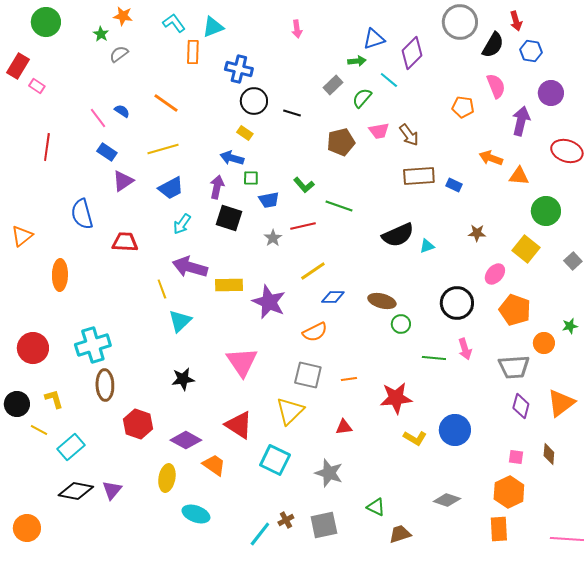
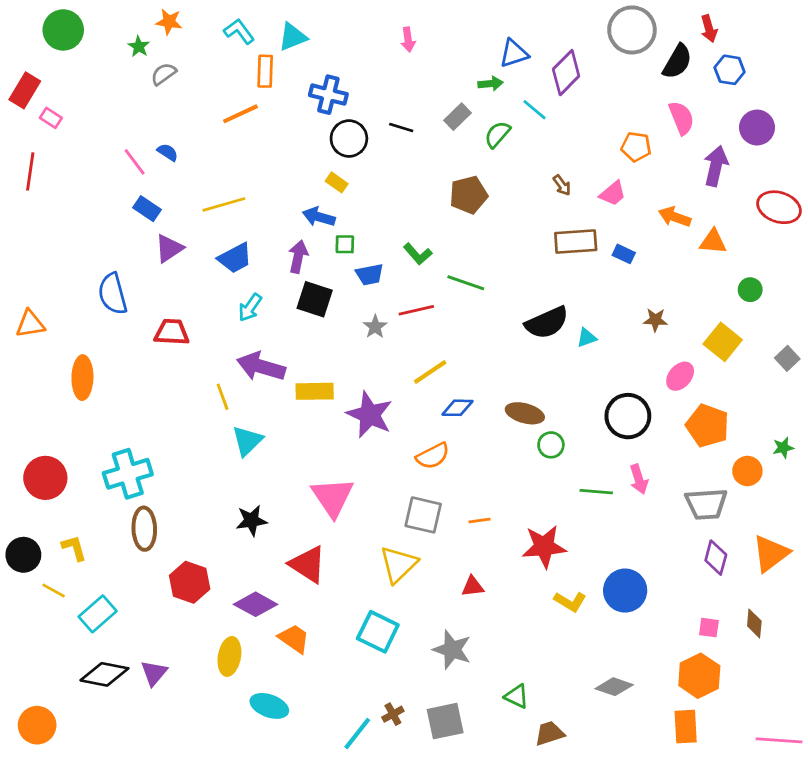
orange line: (166, 103) -> (240, 114), moved, turned -60
black line: (292, 113) -> (401, 128), moved
pink trapezoid: (379, 131) -> (613, 193), moved, turned -30
brown arrow: (409, 135) -> (562, 185), size x0.7
red line: (47, 147) -> (30, 171), moved
green circle: (546, 211) -> (750, 290), size x0.6
orange triangle: (22, 236) -> (30, 324), turned 30
red triangle: (239, 425) -> (308, 564), moved

